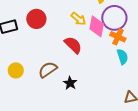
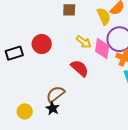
yellow circle: (16, 70) -> (25, 111), moved
black star: (70, 83) -> (53, 108), moved

